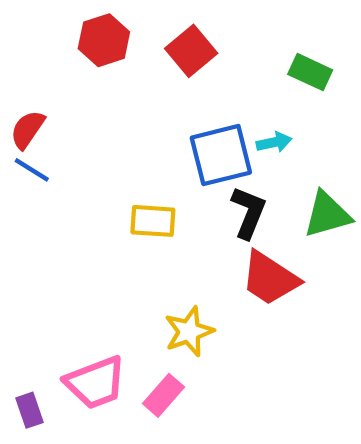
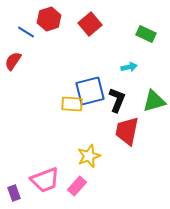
blue square: (221, 155) -> (90, 91), moved
blue line: (32, 170) -> (26, 32), moved
red trapezoid: (270, 278) -> (127, 131), turned 68

